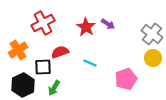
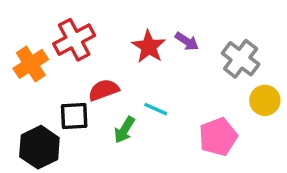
gray cross: (152, 34) -> (241, 59), moved
orange cross: (18, 50) -> (31, 64), moved
green arrow: (54, 88) -> (124, 130), moved

